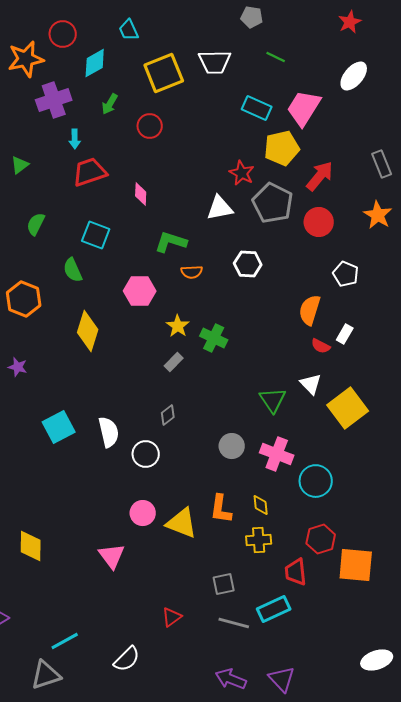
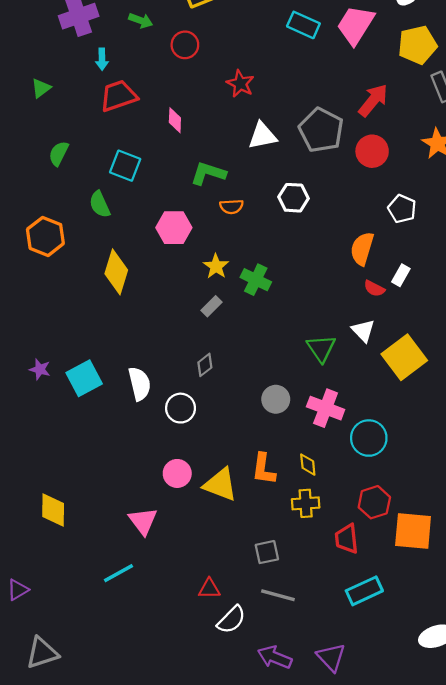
green arrow: (110, 104) -> (141, 21), turned -100
yellow pentagon: (282, 148) -> (417, 45), moved
red star: (242, 173) -> (240, 84), moved
purple star: (18, 367) -> (40, 369), moved
cyan rectangle: (274, 609) -> (364, 591), moved
red triangle: (172, 617) -> (209, 589), turned 35
cyan line: (65, 641) -> (118, 573), moved
white semicircle: (127, 659) -> (231, 620), moved
gray triangle: (46, 675) -> (42, 653), moved

